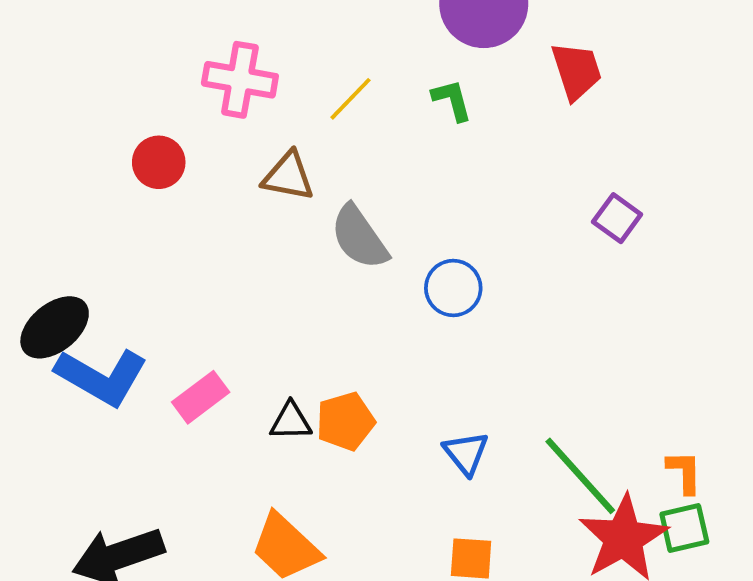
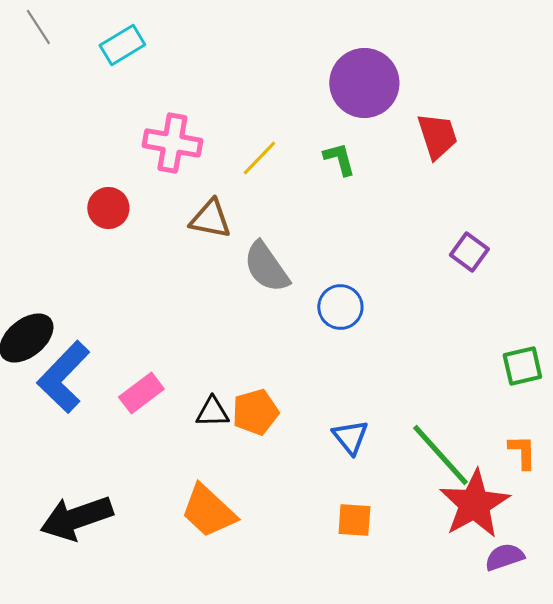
blue L-shape: (102, 377) -> (63, 377), turned 104
green square: (684, 528) -> (522, 366), moved

